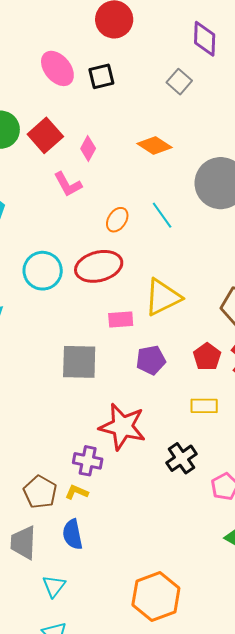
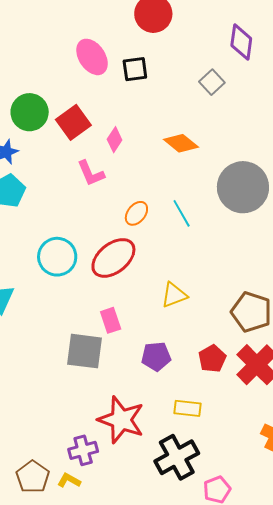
red ellipse: (99, 266) -> (113, 258), turned -30
yellow triangle: (163, 297) -> (174, 295), size x0.7
pink rectangle: (121, 319) -> (111, 320), moved, turned 70
yellow rectangle: (204, 406) -> (188, 408), moved
black cross: (181, 458) -> (177, 457), size x1.4
purple cross: (88, 461) -> (83, 450), turned -32

